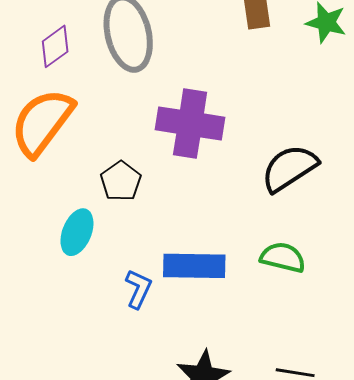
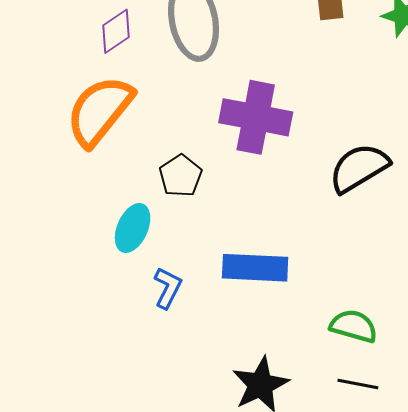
green semicircle: (283, 257) -> (354, 326), moved
blue L-shape: (138, 289) -> (168, 288), moved

